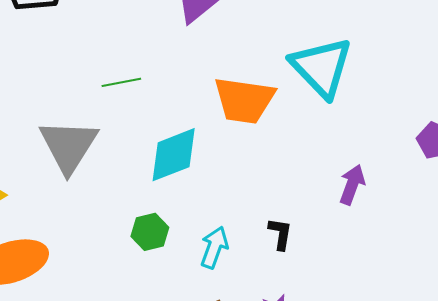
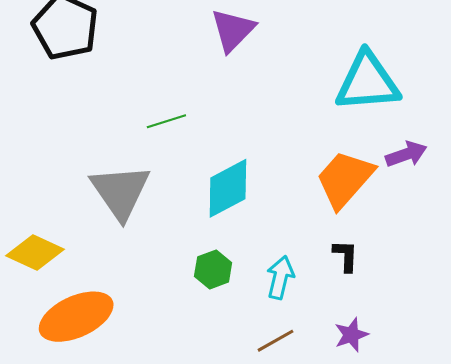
cyan triangle: (321, 67) -> (367, 82), turned -44
orange trapezoid: (244, 100) -> (345, 179), moved, turned 130
purple arrow: (352, 185) -> (406, 154), moved, turned 57

